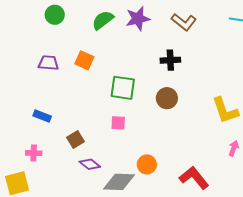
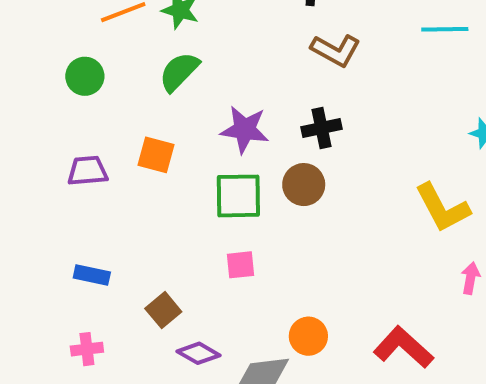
purple star: (138, 19) -> (245, 130), moved, turned 30
brown circle: (167, 98) -> (304, 185), moved

